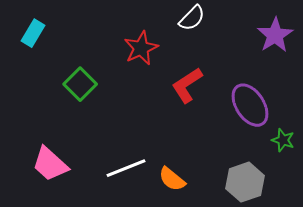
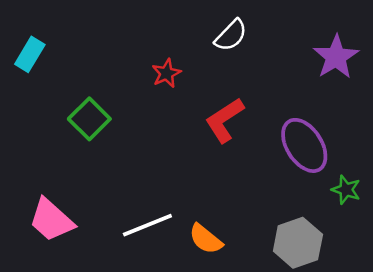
red star: (141, 48) -> (166, 73), size x0.7

